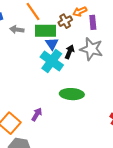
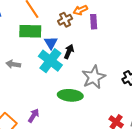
gray arrow: (17, 30) -> (13, 64), moved
green rectangle: (46, 31) -> (30, 31), moved
gray star: (91, 49) -> (94, 77), moved, turned 30

